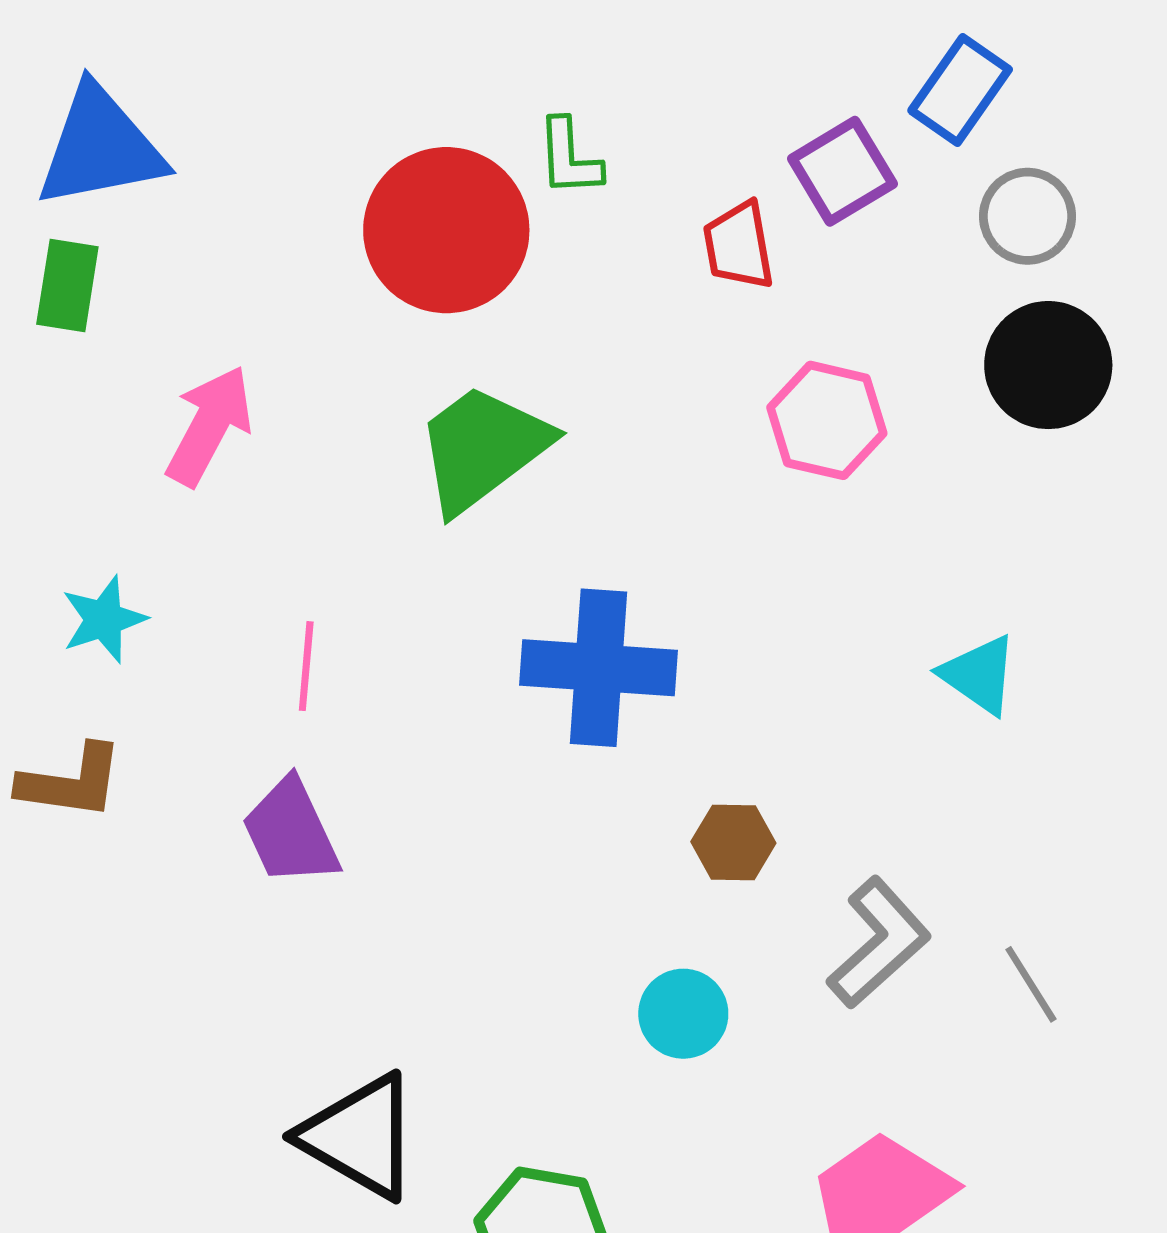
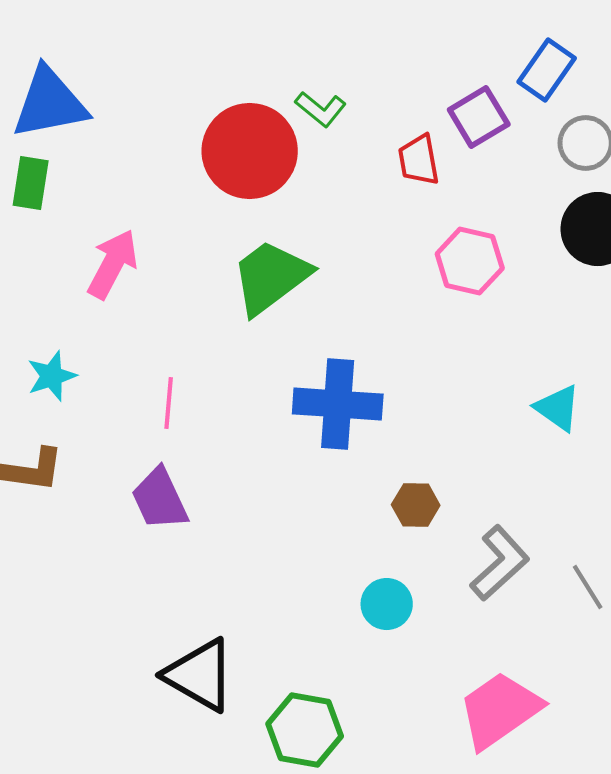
green L-shape: (569, 157) -> (321, 109), turned -48

